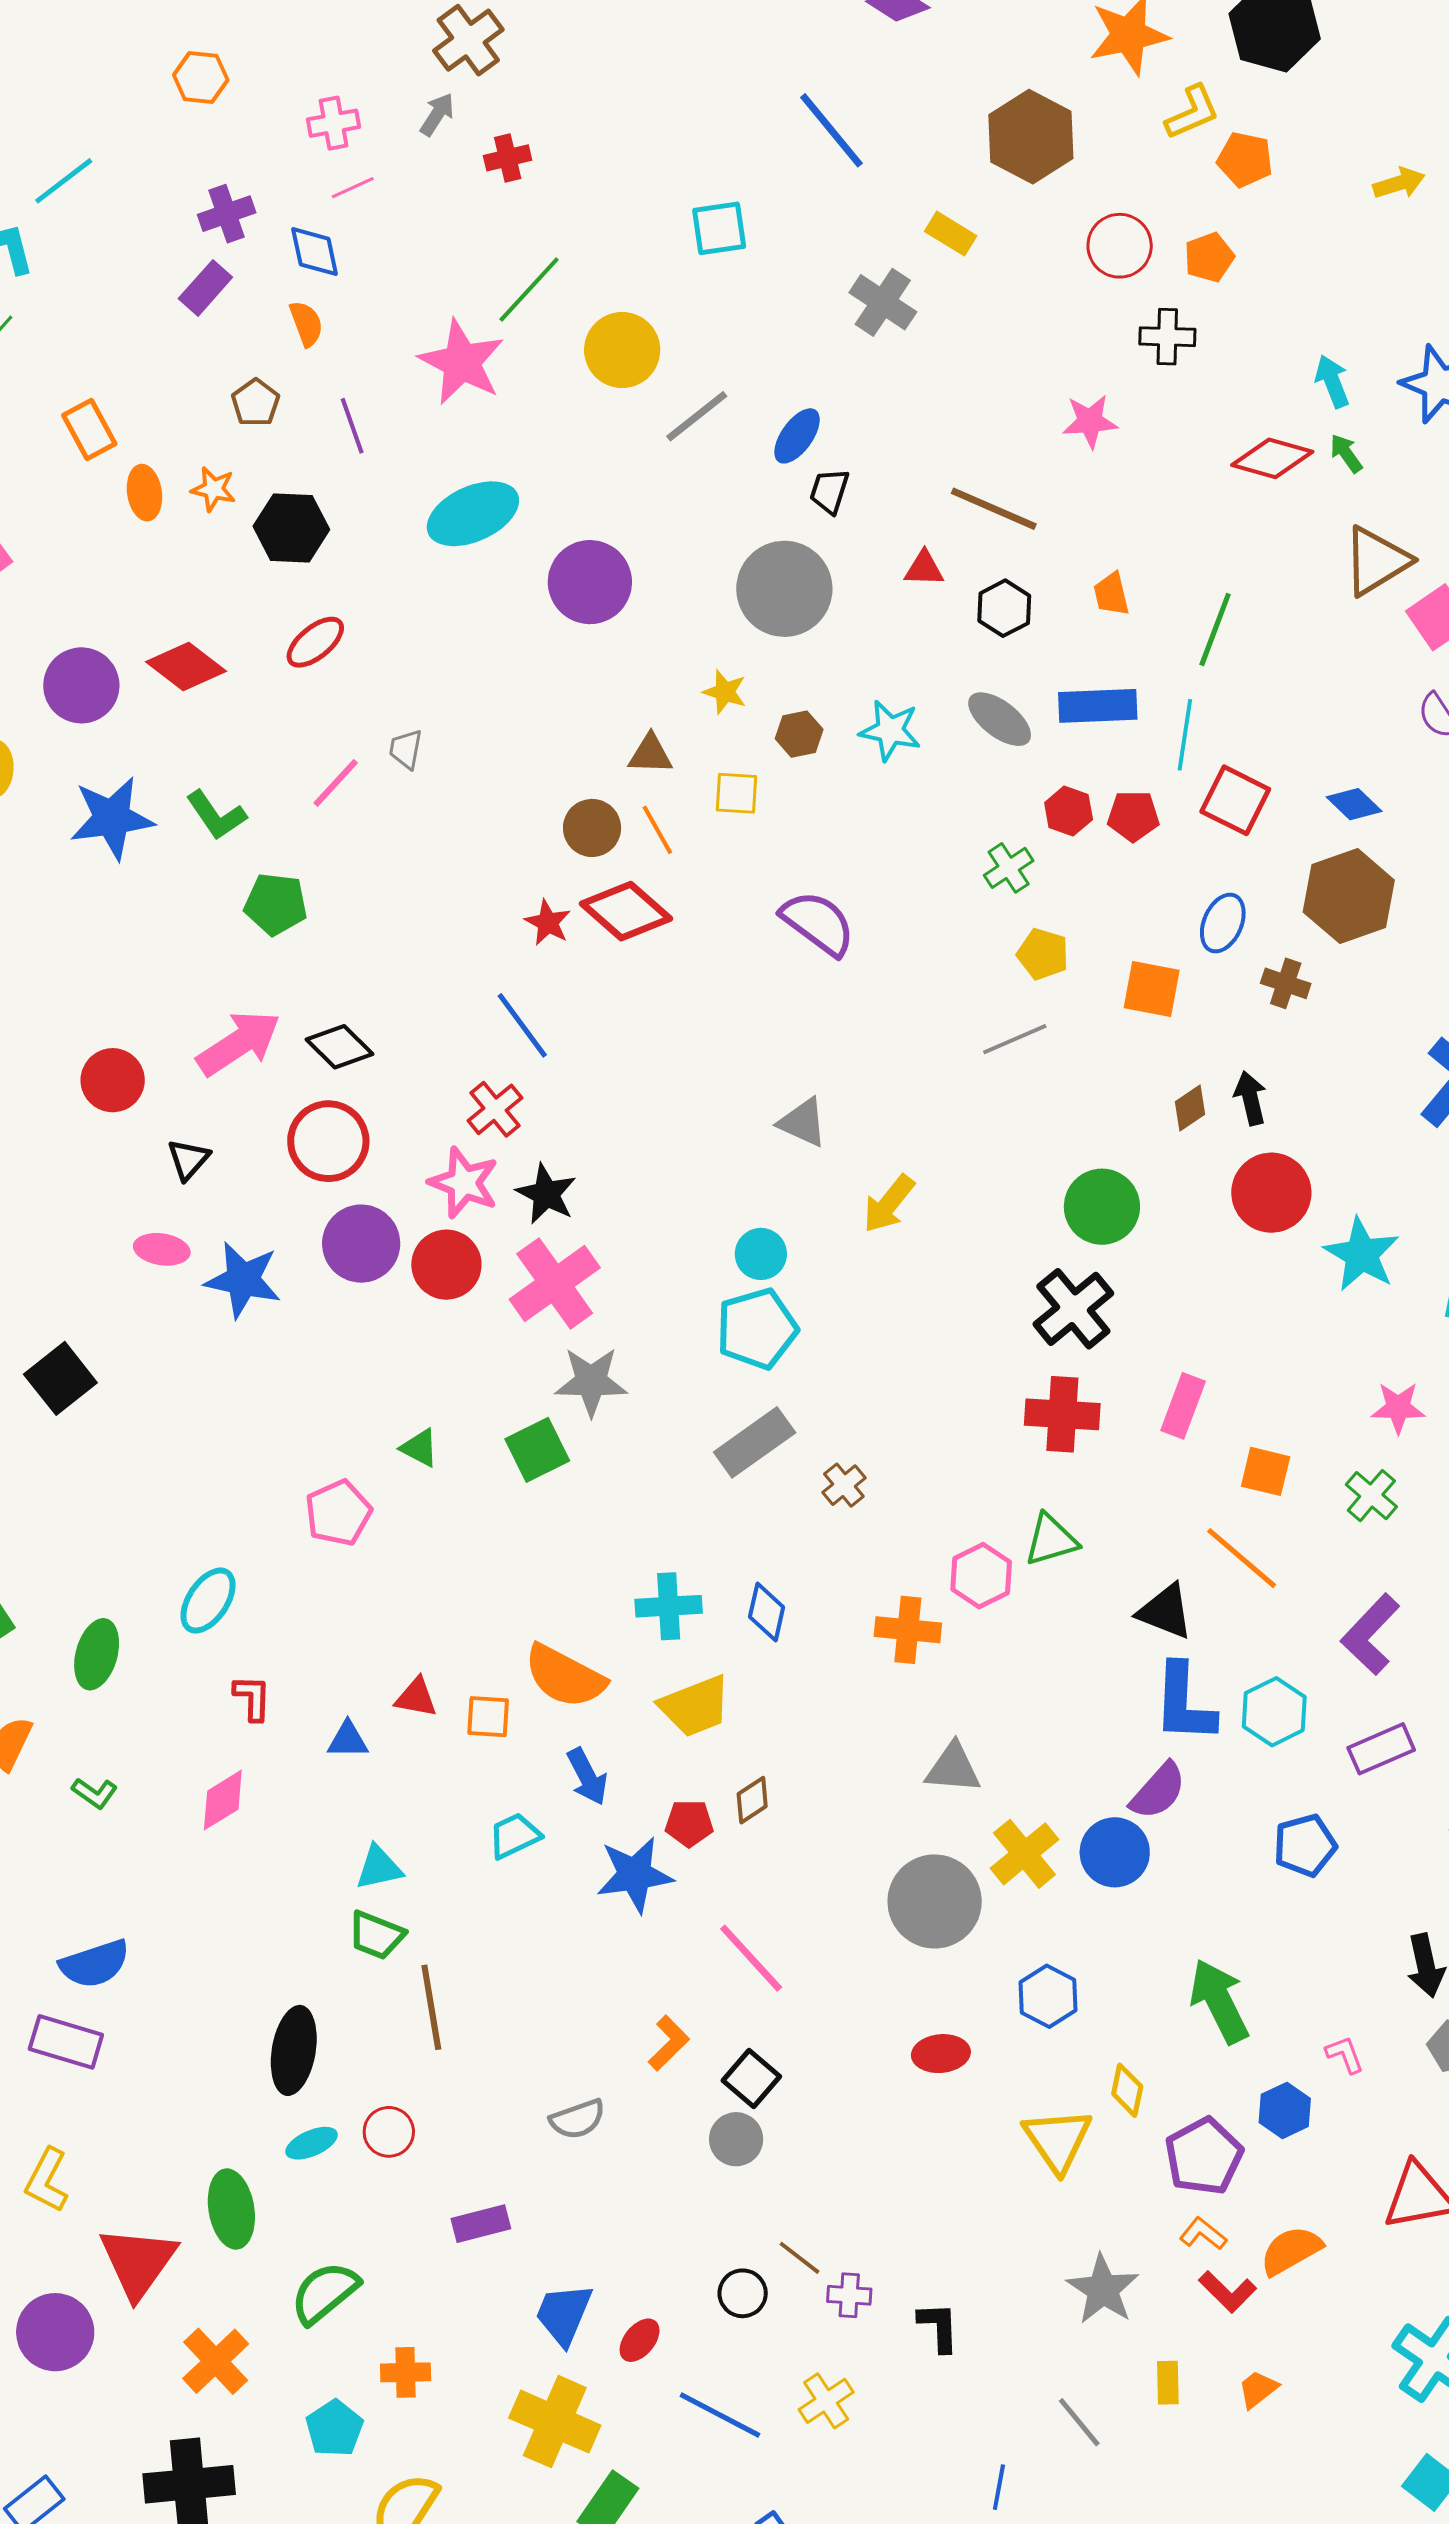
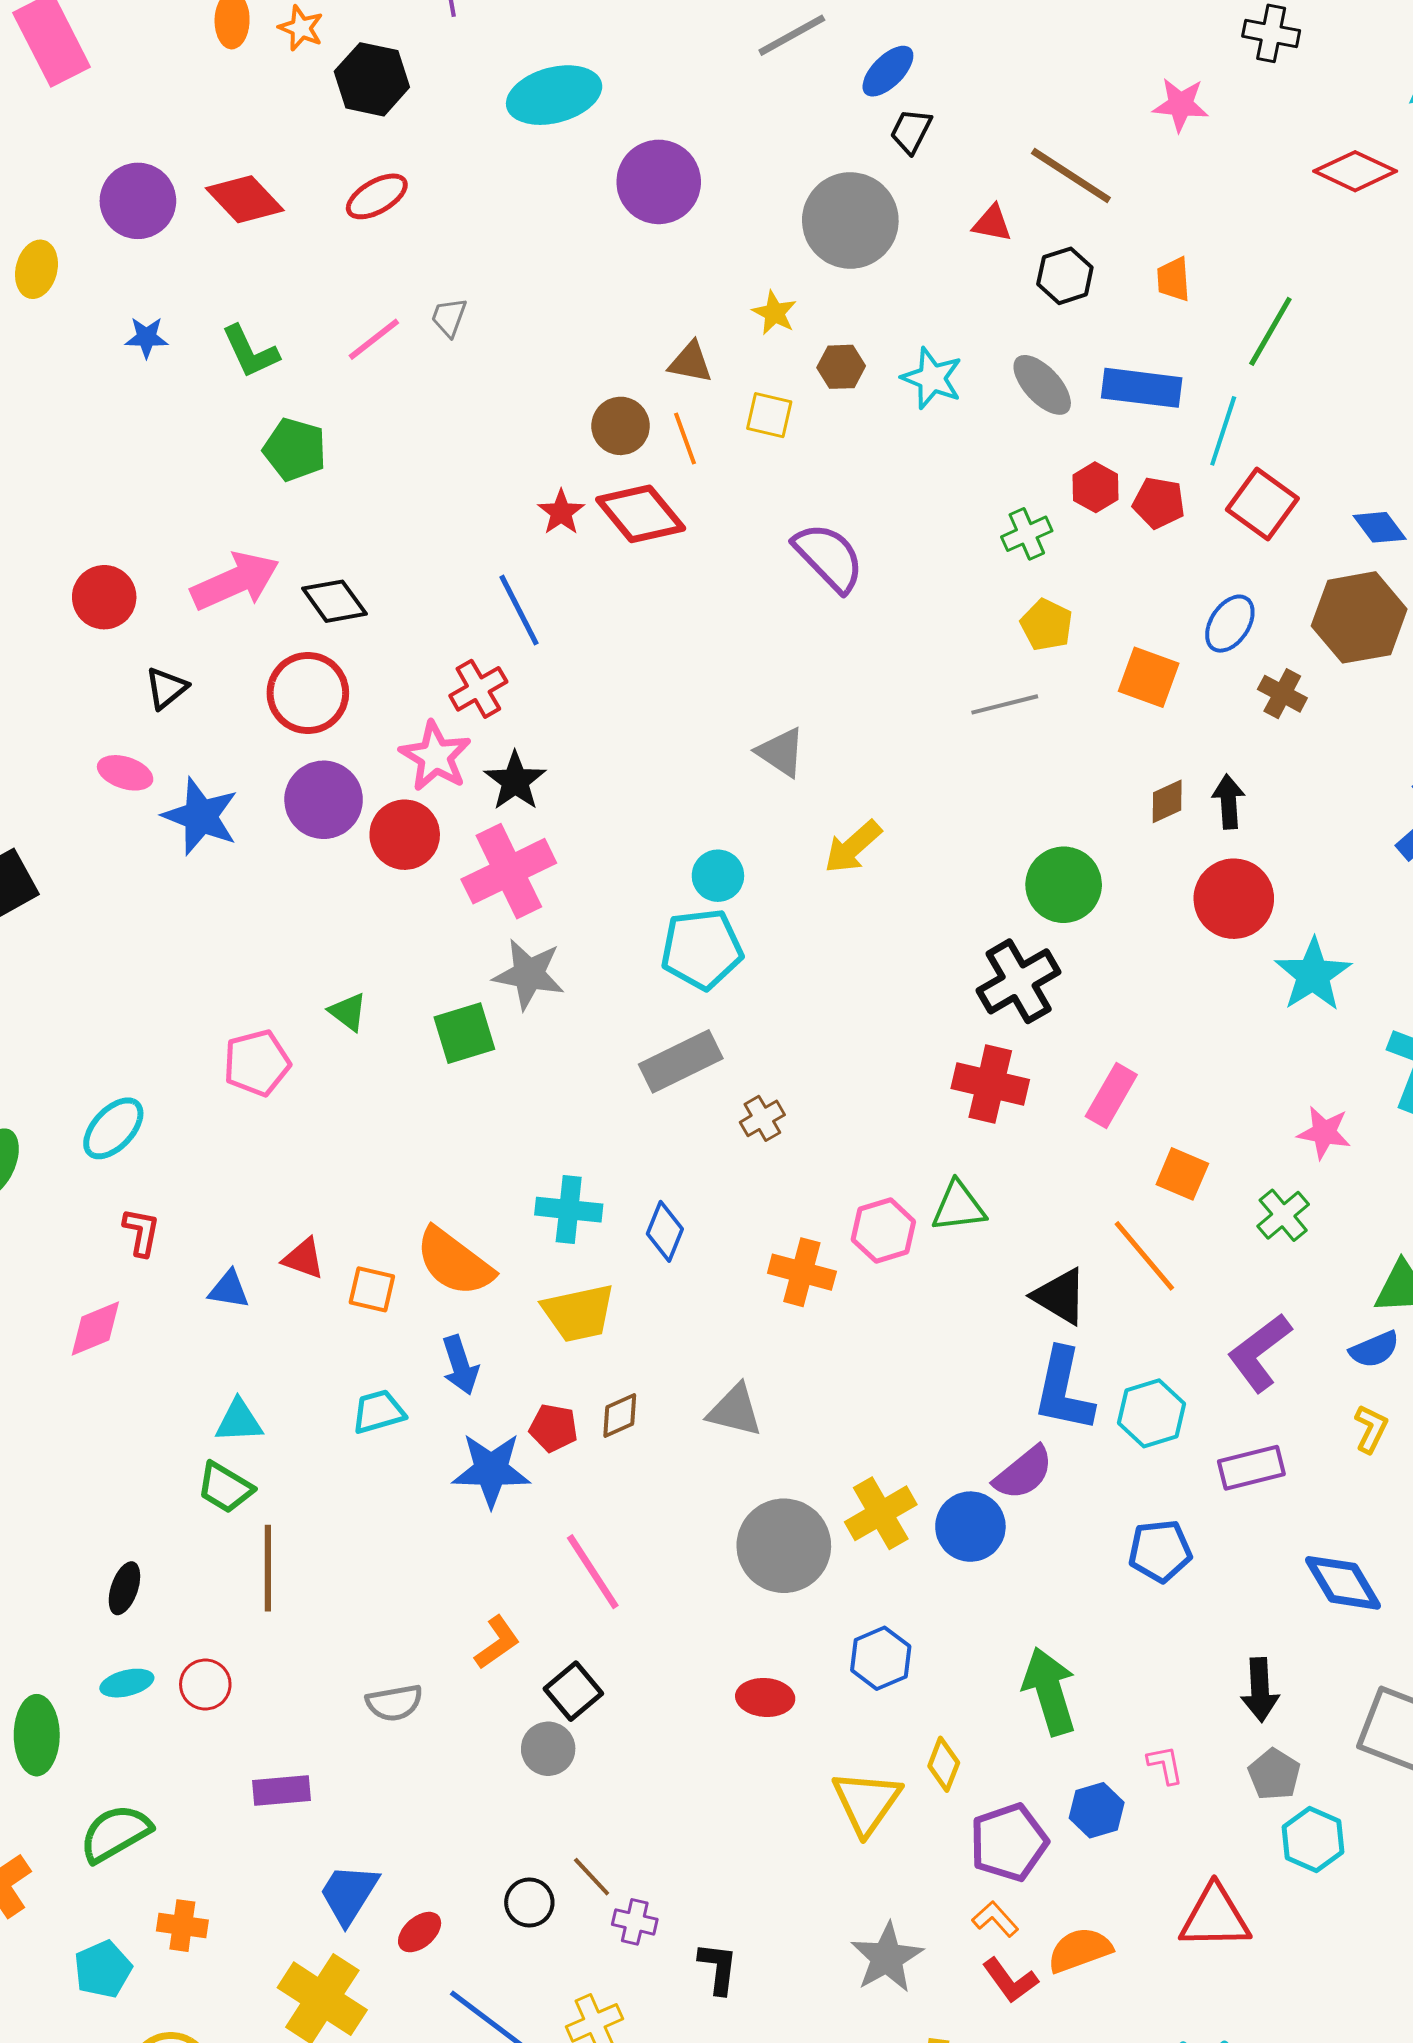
blue star: (112, 818) -> (146, 337), size x0.5
gray triangle: (953, 1768) -> (735, 1410), moved
black ellipse: (294, 2050) -> (124, 1588), size x0.6

